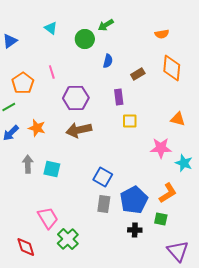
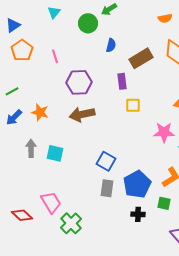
cyan triangle: (51, 28) -> (54, 12), turned 32
brown rectangle: (138, 74) -> (141, 58), size x1.6
orange pentagon: (23, 83) -> (22, 50), moved
red diamond: (26, 247) -> (22, 215), moved, turned -30

